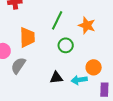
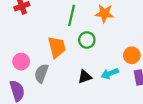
orange trapezoid: (27, 37) -> (57, 47), moved
orange circle: (94, 67) -> (132, 55), moved

